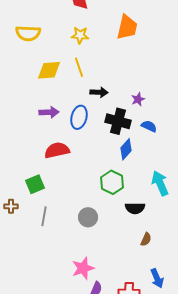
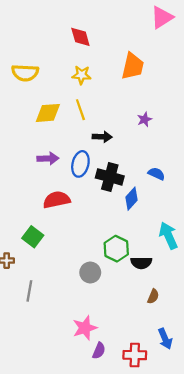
purple star: (138, 99) -> (145, 119), moved
black cross: (118, 121) -> (110, 177), moved
green hexagon: (112, 182) -> (116, 249), moved
green square: (35, 184) -> (33, 237), turned -30
gray line: (44, 216) -> (29, 291), moved

